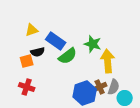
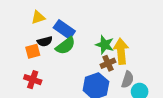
green star: (93, 44) -> (105, 45), moved
green semicircle: (68, 56) -> (65, 46), moved
brown cross: (100, 87) -> (108, 63), moved

